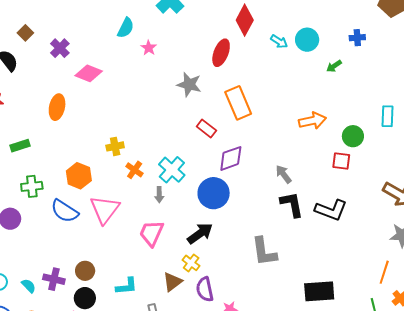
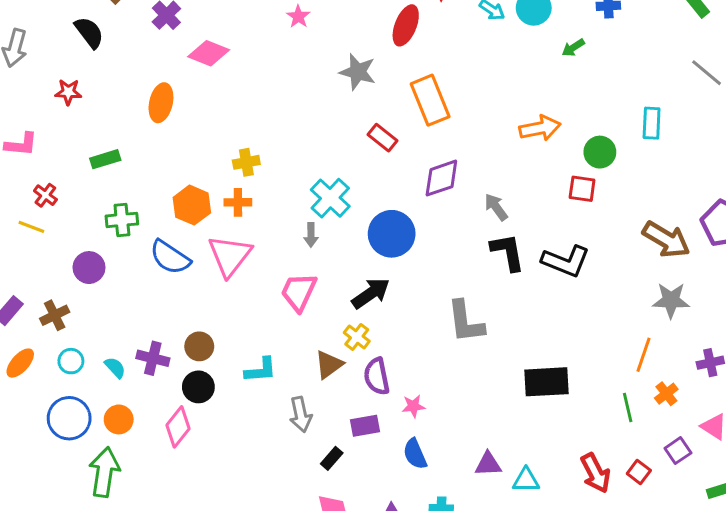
purple diamond: (231, 158) -> (441, 178), moved
orange cross: (135, 170) -> (238, 202), moved, turned -36

